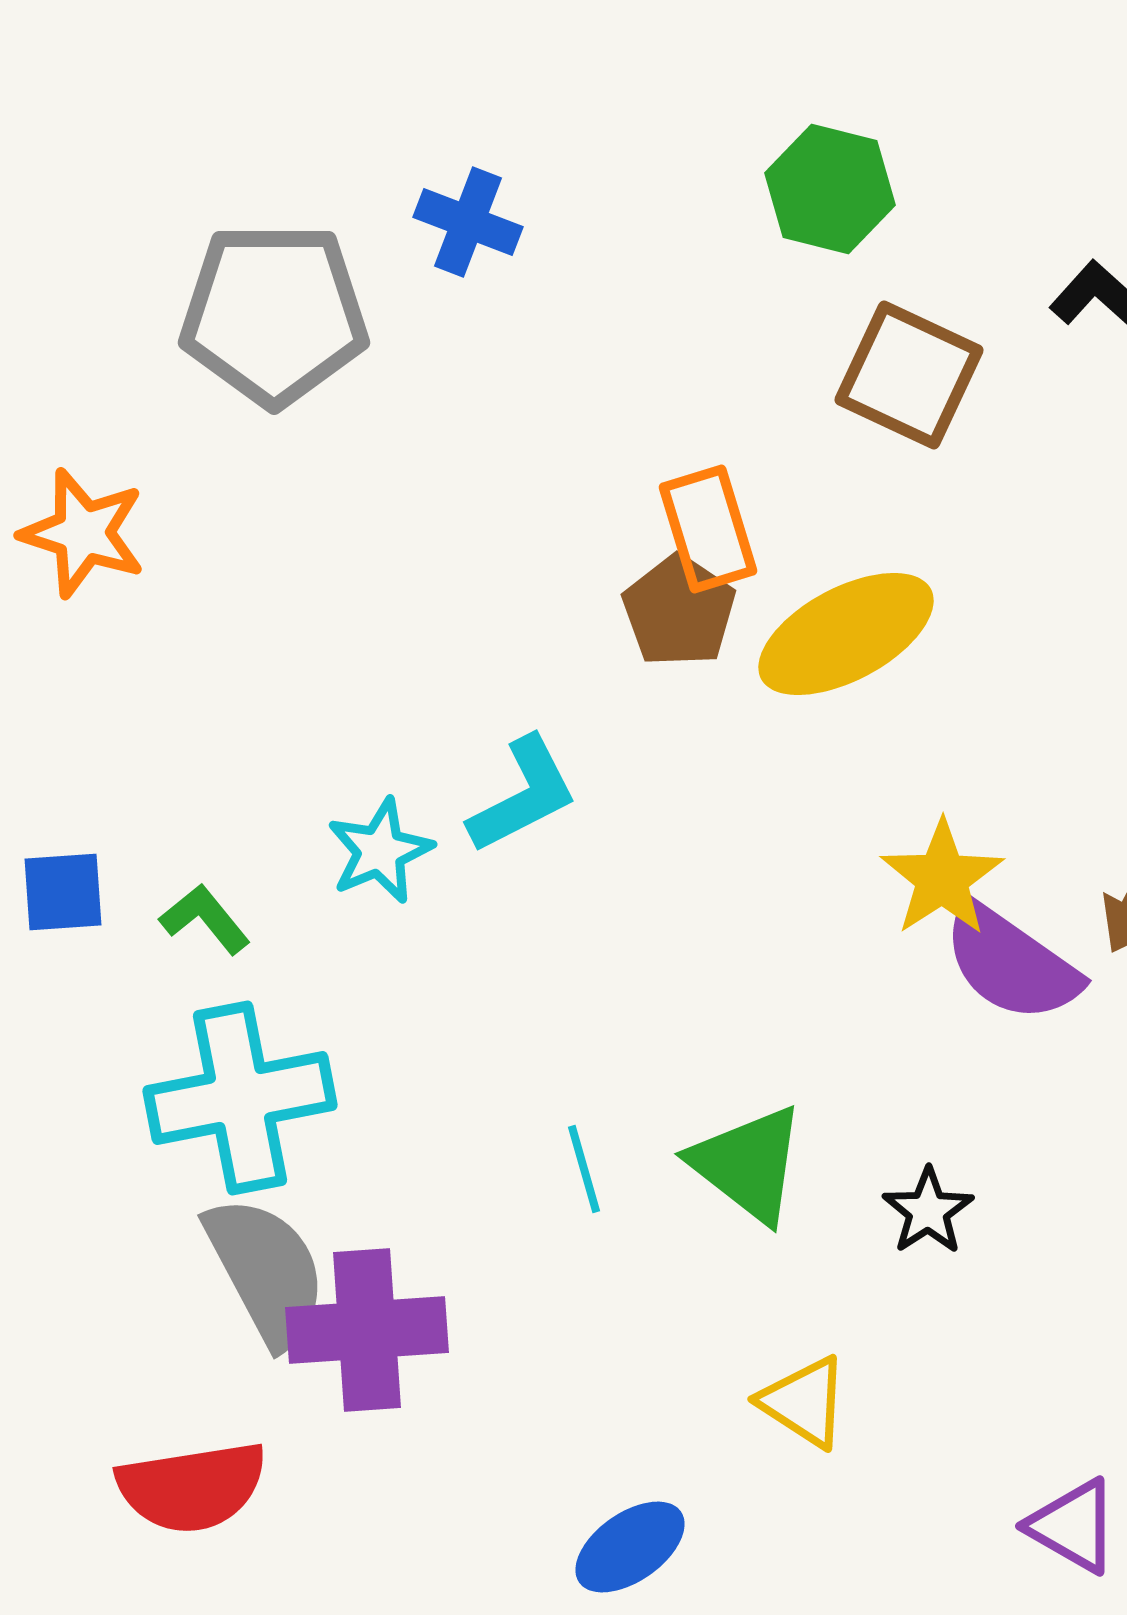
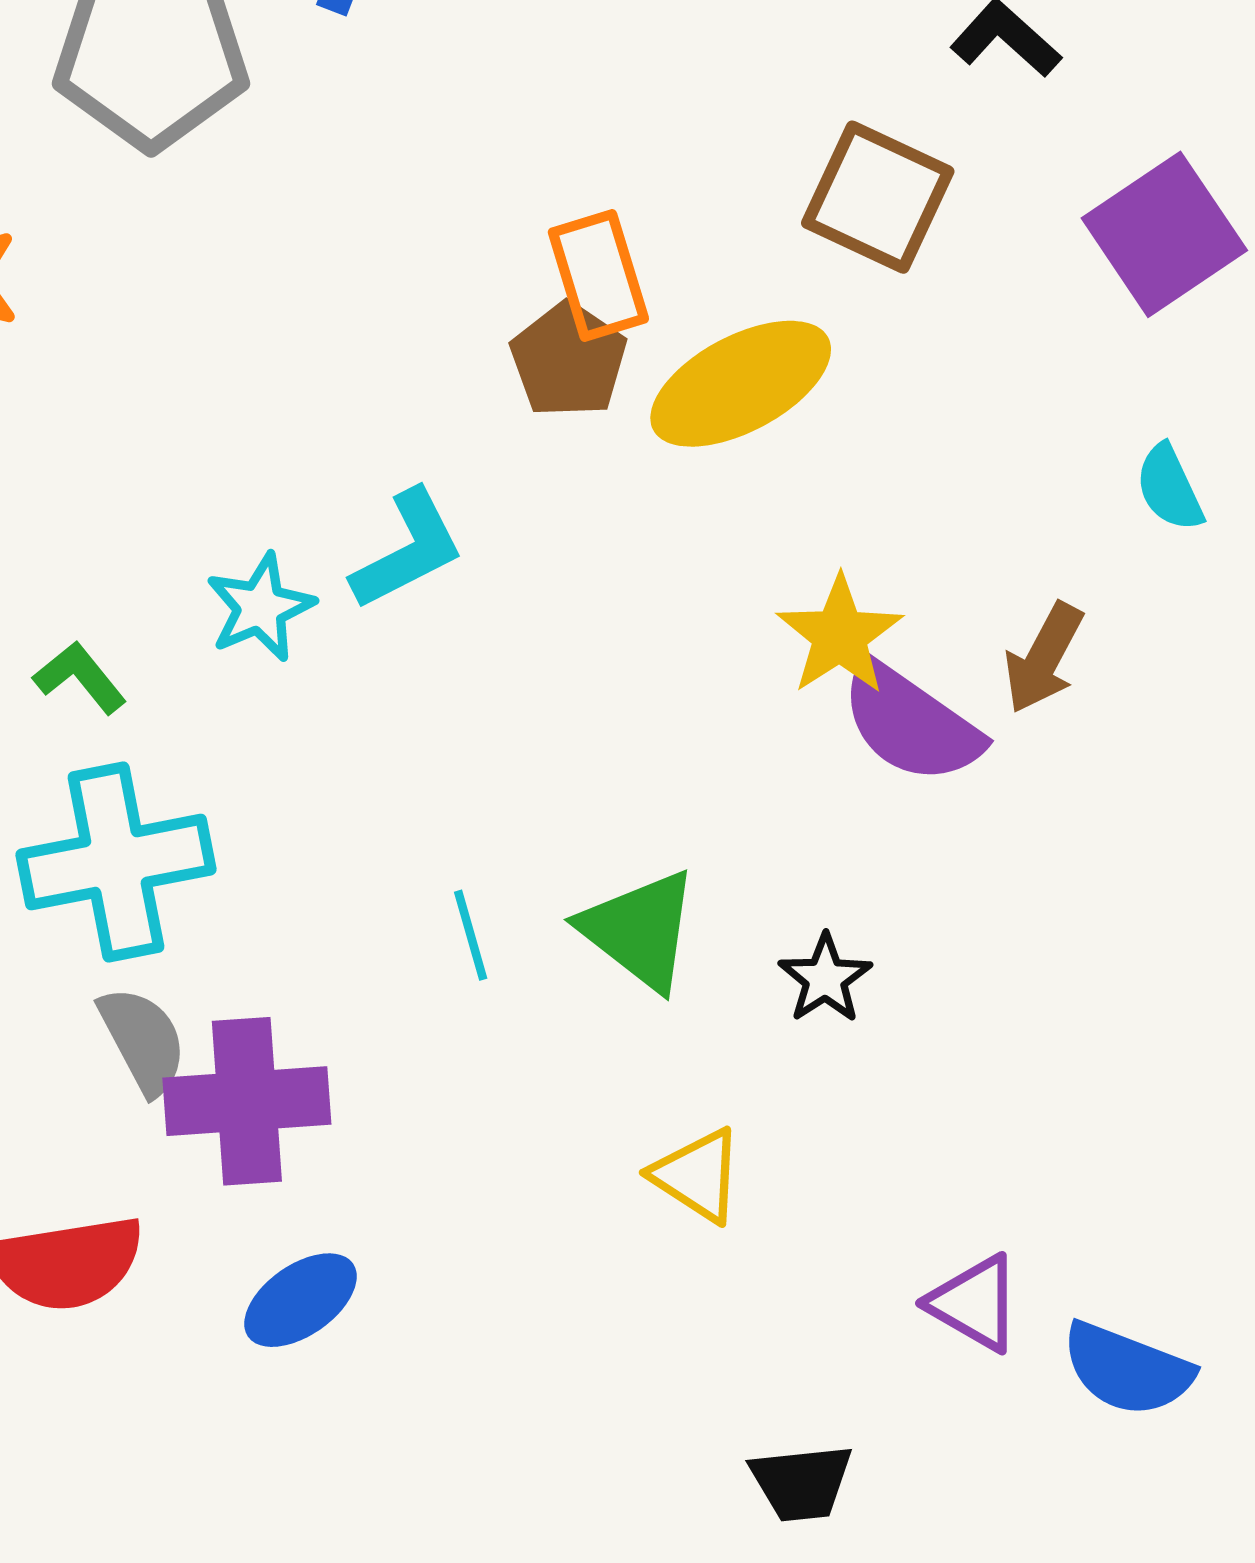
brown square: (909, 375) -> (878, 197), moved
gray semicircle: (266, 1271) -> (143, 1040), size x0.7
blue ellipse: (630, 1547) -> (300, 1300), moved

